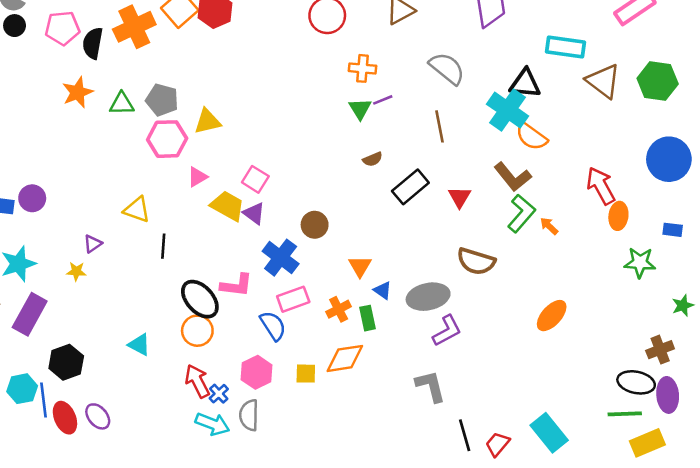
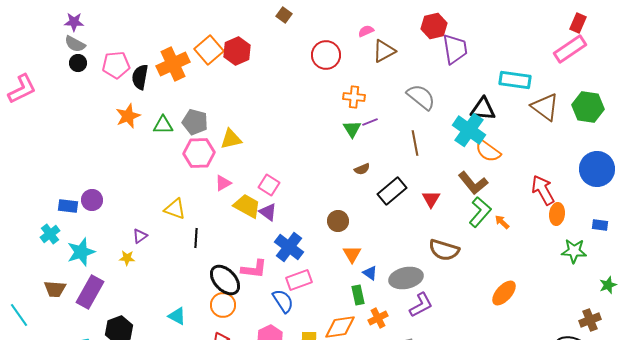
brown circle: (315, 225) -> (338, 221), moved
orange cross: (339, 309) -> (378, 318), moved

